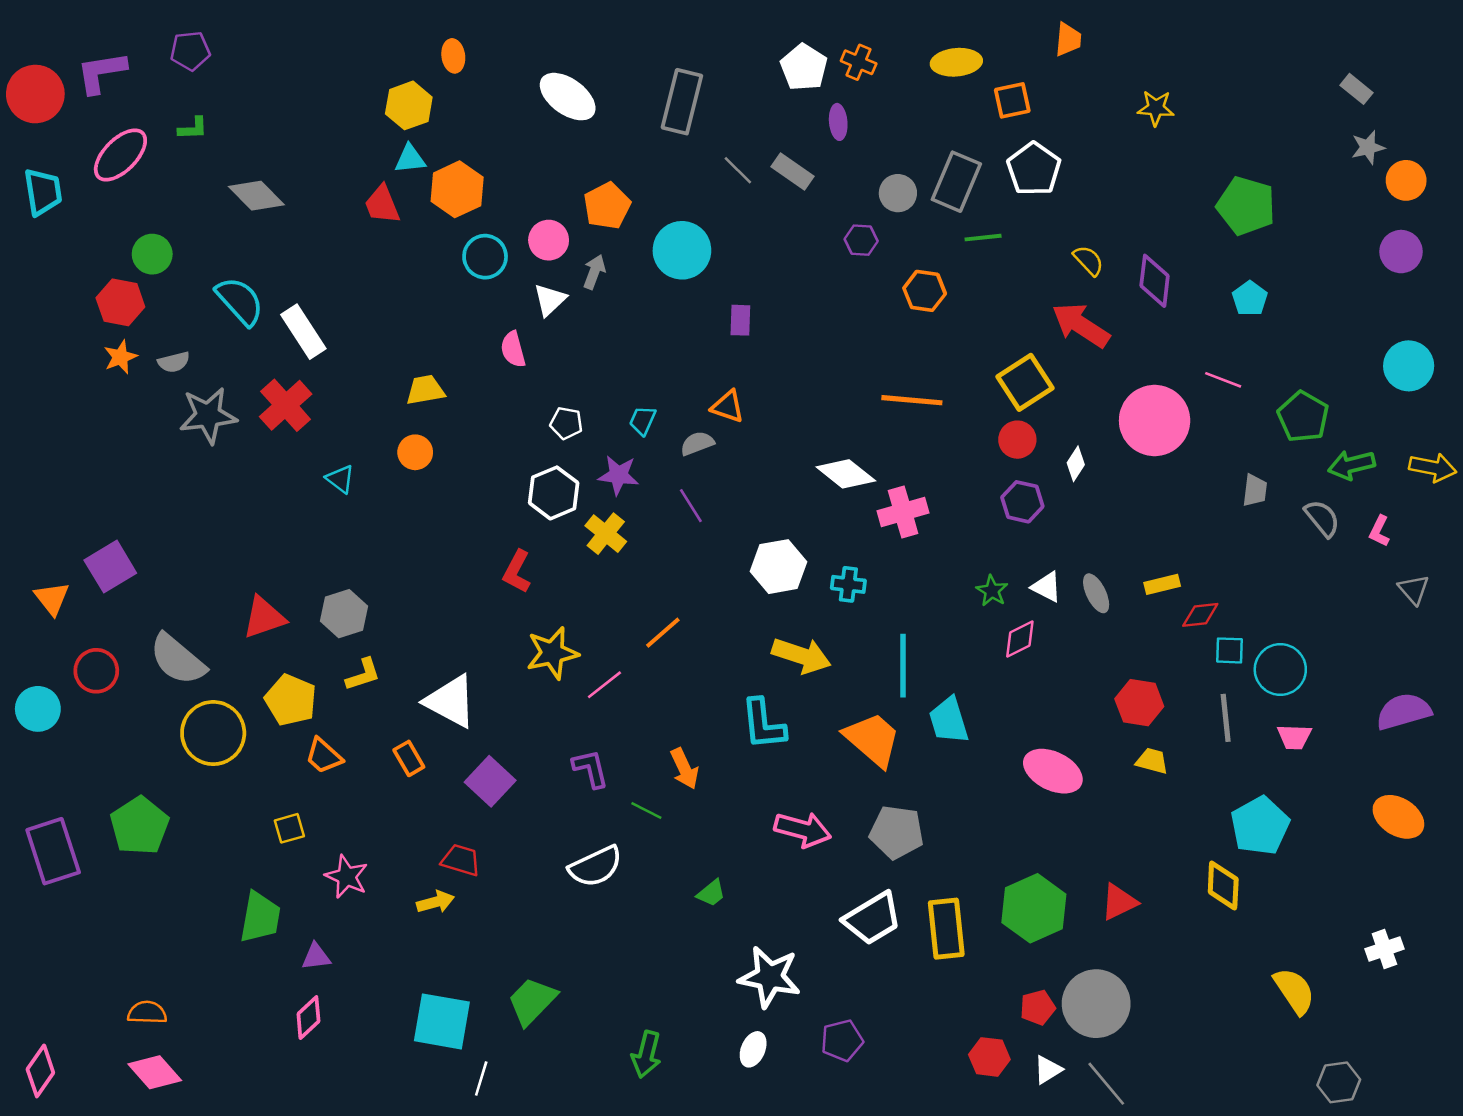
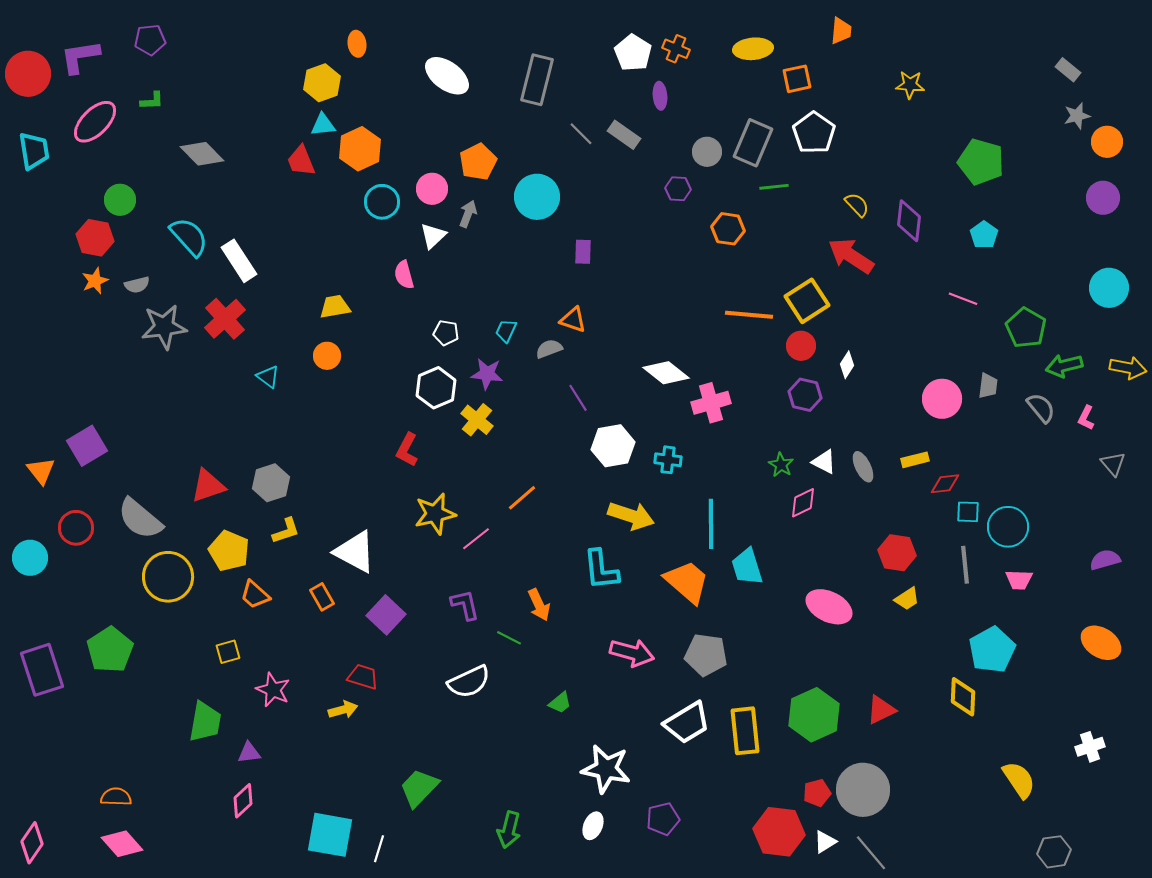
orange line: (912, 400) -> (749, 315), moved
pink circle: (1155, 421) -> (942, 399), moved, size x0.7
purple line: (691, 506) -> (578, 398), moved
purple semicircle: (1404, 711) -> (1105, 560), size x0.7
yellow trapezoid: (1152, 761) -> (907, 599), turned 132
cyan square: (442, 1021) -> (330, 835), moved
red hexagon: (989, 1057) -> (779, 832), size x1.6

